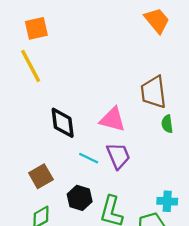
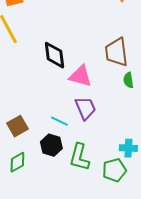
black diamond: (63, 123) -> (54, 55), moved
cyan line: (89, 158) -> (59, 121), moved

